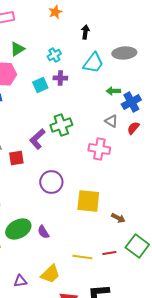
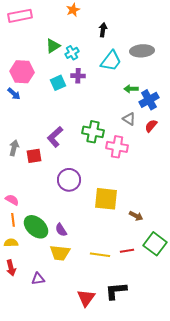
green triangle: (17, 49) -> (53, 46), moved
green cross: (61, 125) -> (93, 132), moved, turned 30
green ellipse: (18, 229) -> (36, 227), turned 70
yellow trapezoid: (50, 274) -> (60, 253), moved, turned 50

